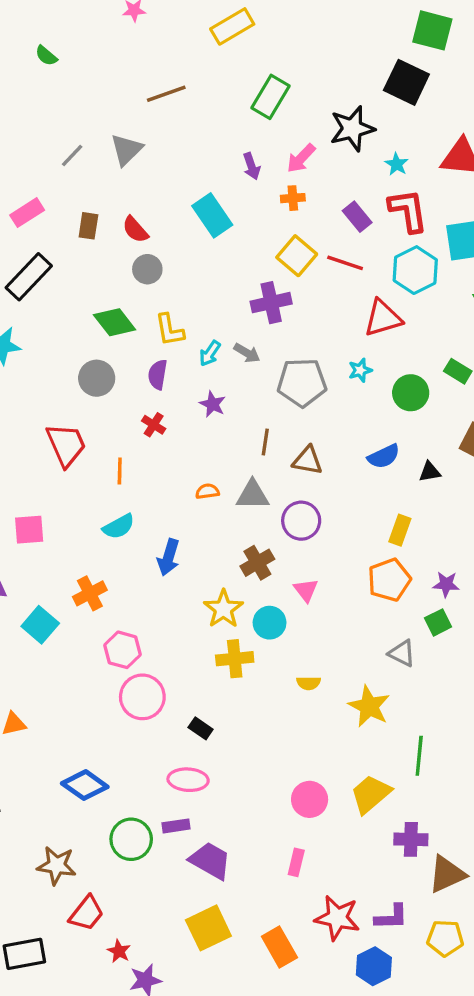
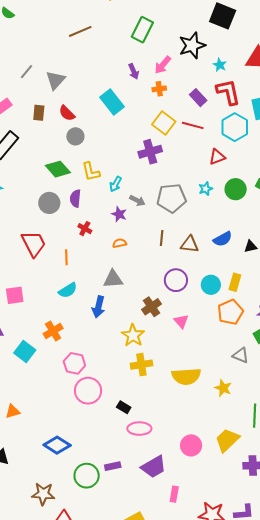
gray triangle: (126, 150) -> (55, 80), moved
red triangle: (383, 318) -> (217, 157), size x0.7
gray arrow: (247, 353) -> (137, 200), moved
purple semicircle: (158, 375) -> (75, 198), moved
green circle: (411, 393) -> (236, 189), moved
brown line: (265, 442) -> (162, 238), moved
brown triangle: (308, 460) -> (190, 244), moved
orange semicircle: (207, 491) -> (120, 243), moved
gray triangle: (253, 495) -> (113, 279), moved
cyan circle: (270, 623) -> (211, 285), moved
yellow semicircle: (309, 683) -> (186, 376), size x2.0
yellow star: (369, 706) -> (223, 388), size x0.7
pink ellipse: (188, 780) -> (139, 429), moved
purple trapezoid: (210, 861) -> (154, 467), moved, turned 124
pink rectangle: (296, 862) -> (174, 494), moved

